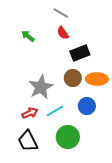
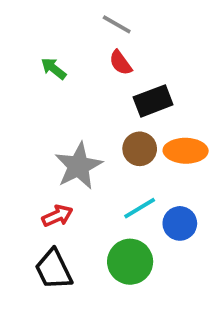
blue circle: (87, 106) -> (180, 223), moved
cyan line: (55, 111) -> (140, 208), moved

